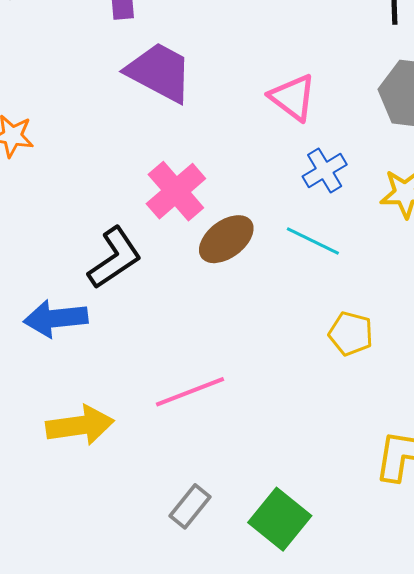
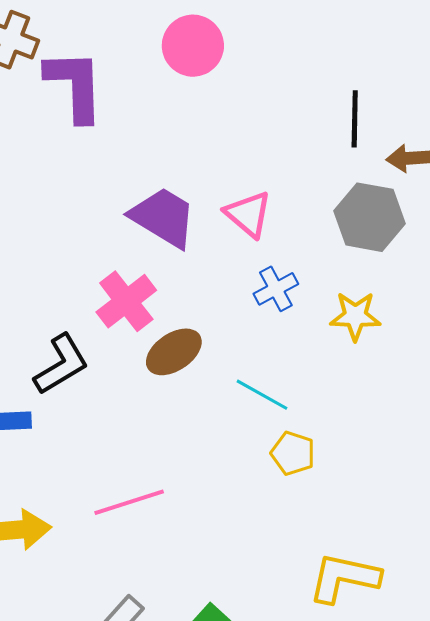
purple trapezoid: (159, 72) -> (163, 217), moved
cyan line: (313, 241) -> (262, 395), moved

